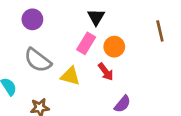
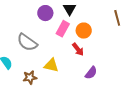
purple circle: (32, 19) -> (45, 13), moved
yellow triangle: (70, 76) -> (51, 65), moved

